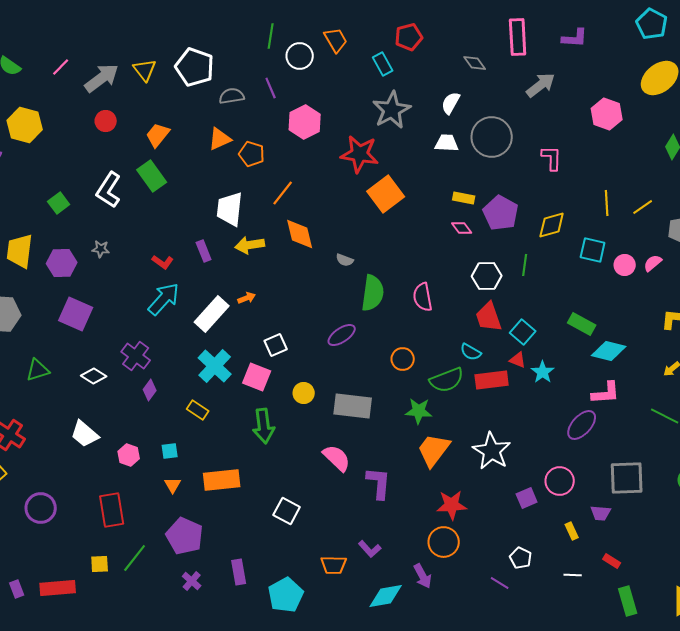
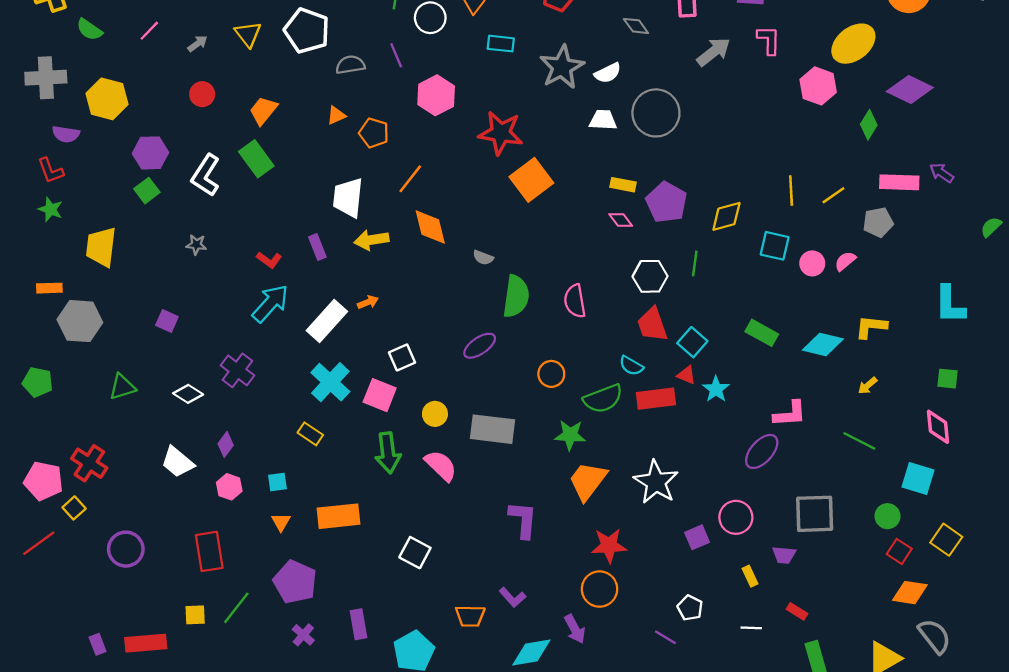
cyan rectangle: (383, 64) -> (501, 44), moved, turned -55
gray arrow: (102, 78) -> (197, 44), size x0.5
white semicircle: (451, 103) -> (608, 73), turned -145
gray star: (392, 110) -> (562, 67), moved
pink hexagon: (607, 114) -> (818, 86), moved
orange triangle: (220, 139) -> (336, 115), size x0.7
pink L-shape: (552, 158) -> (769, 40), moved
purple hexagon: (62, 263) -> (150, 153), moved
purple square: (76, 314) -> (167, 321), size x0.6
cyan diamond: (609, 351) -> (823, 345), moved
purple diamond: (150, 390) -> (226, 444), moved
pink semicircle: (337, 458) -> (441, 466), moved

